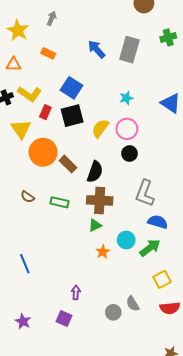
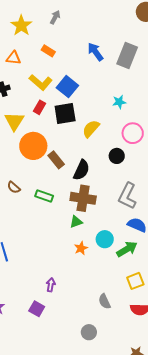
yellow L-shape: (29, 94) -> (41, 82), moved
pink circle: (127, 129) -> (133, 133), moved
gray circle: (113, 312) -> (89, 332), moved

